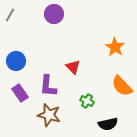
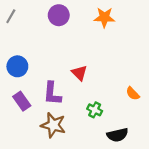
orange star: (115, 47) -> (104, 17), moved, turned -30
orange semicircle: (122, 86) -> (133, 94), size x0.6

